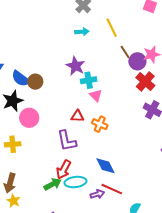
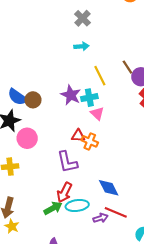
yellow line: (112, 28) -> (100, 76), moved
purple star: (75, 66) -> (71, 95), moved
orange cross: (100, 124) -> (90, 141), moved

